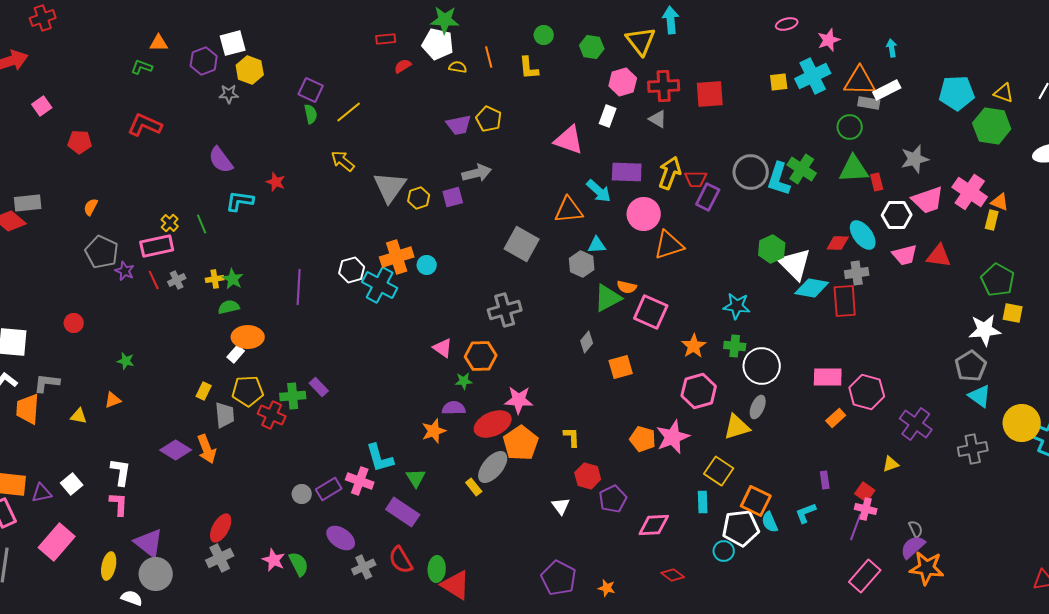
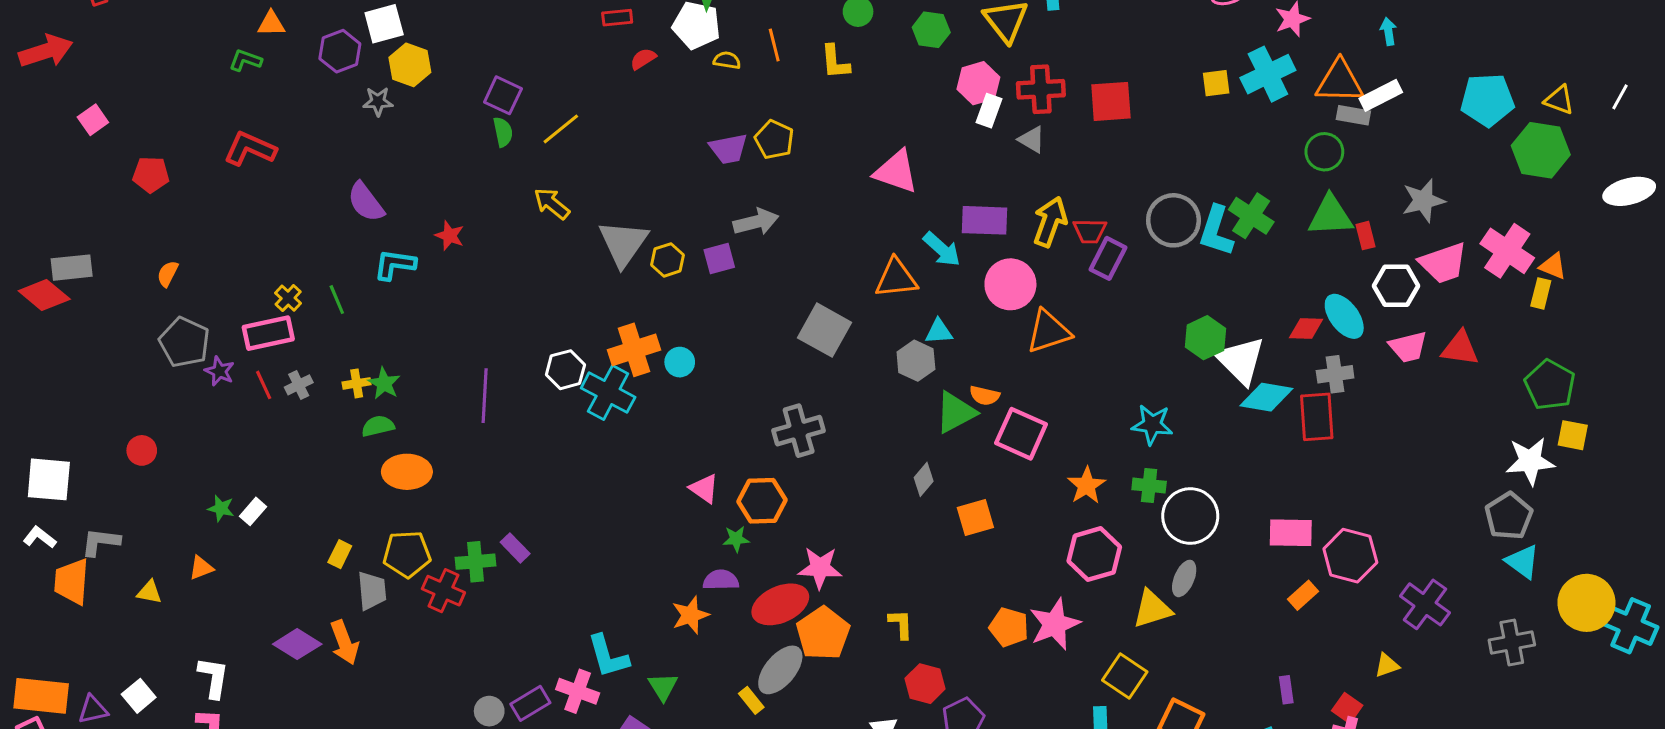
white rectangle: (608, 116) -> (989, 111), moved
white rectangle: (236, 354) -> (253, 511), moved

